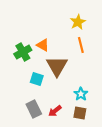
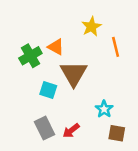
yellow star: (78, 22) -> (91, 27), moved
orange line: (81, 45) -> (116, 47), moved
brown square: (80, 113) -> (117, 133), moved

